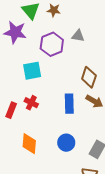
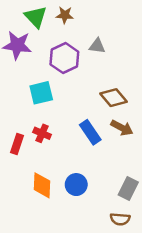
brown diamond: (89, 77) -> (113, 98), turned -55
blue rectangle: (69, 104) -> (90, 132), turned -30
blue circle: (66, 143) -> (76, 185), moved

